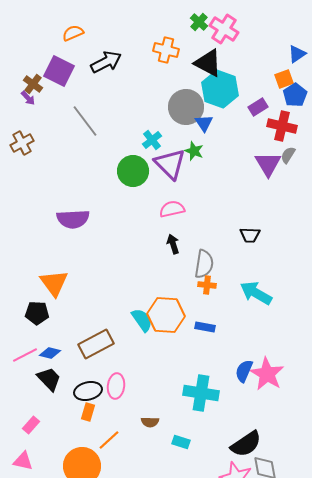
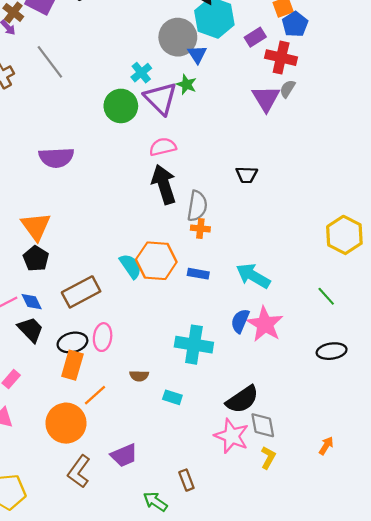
gray line: (85, 121) -> (50, 62), moved
black arrow: (173, 244) -> (164, 184), size x1.8
cyan arrow: (256, 293) -> (253, 276), moved
black pentagon: (37, 313) -> (36, 259), moved, turned 30
blue diamond: (50, 353) -> (32, 302), turned 50
orange rectangle: (88, 412) -> (72, 365), size x1.5

